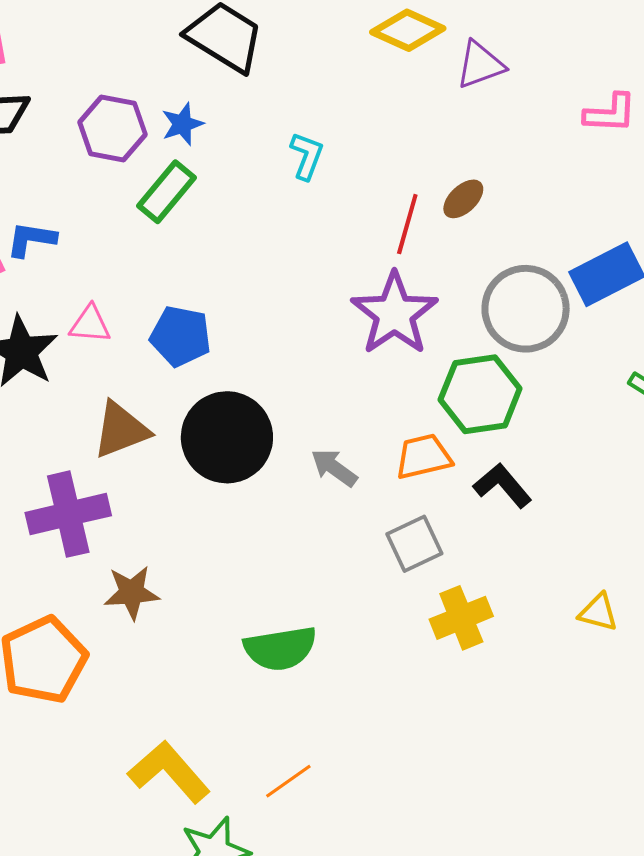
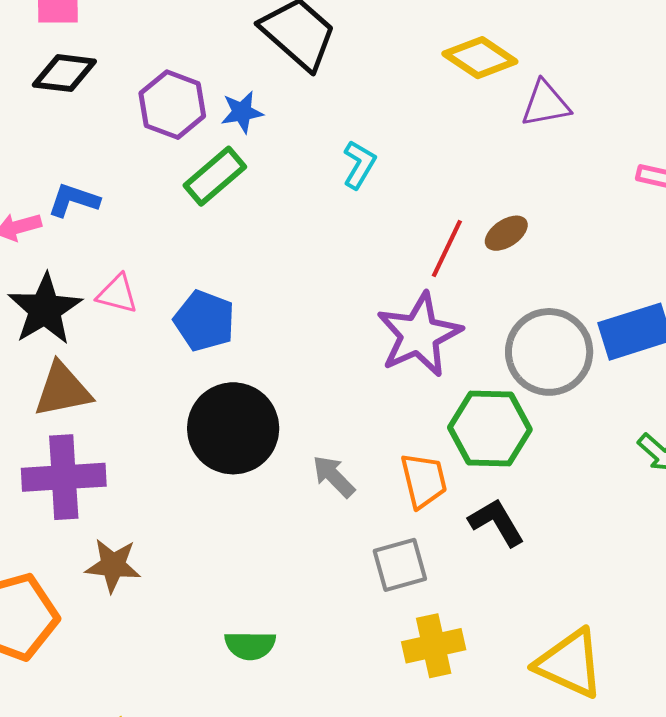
brown triangle: (121, 430) -> (63, 390), moved
orange trapezoid: (423, 457) -> (424, 480), turned 80
yellow triangle: (598, 612) -> (570, 663), size x1.8
green semicircle: (280, 648) -> (250, 645), size x0.7

